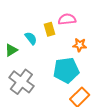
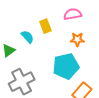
pink semicircle: (67, 19) -> (73, 14), moved
gray cross: (21, 82) -> (22, 82), turned 30

